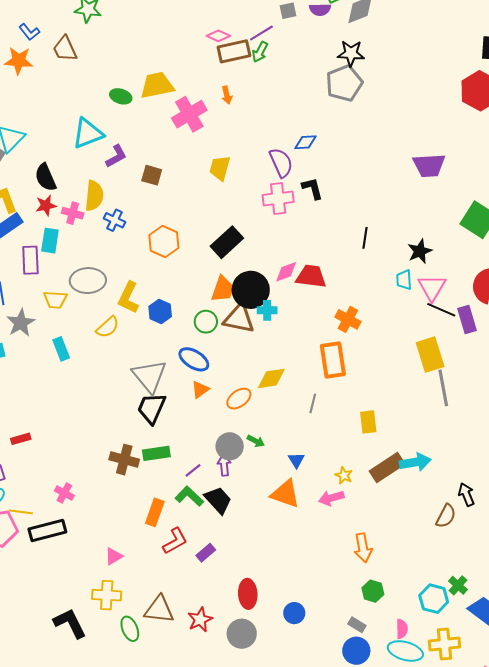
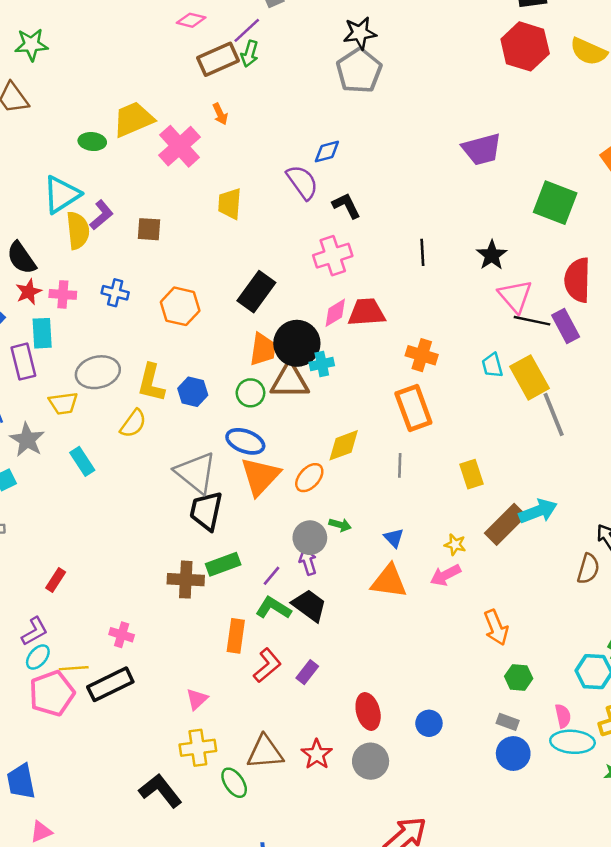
pink diamond: (218, 36) -> (191, 20), moved
yellow semicircle: (94, 196) -> (78, 230), moved
pink cross: (278, 199) -> (333, 256), moved
cyan trapezoid: (404, 280) -> (492, 365), moved
orange triangle: (200, 390) -> (260, 476), size x1.8
red rectangle: (21, 439) -> (56, 580), turned -30

